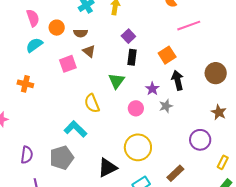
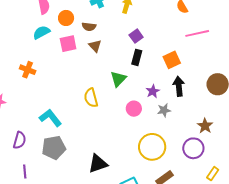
pink square: (68, 64) -> (68, 44), moved
brown star: (219, 112) -> (205, 126), moved
cyan L-shape: (75, 129) -> (50, 118), moved
yellow circle: (138, 147) -> (152, 147), moved

